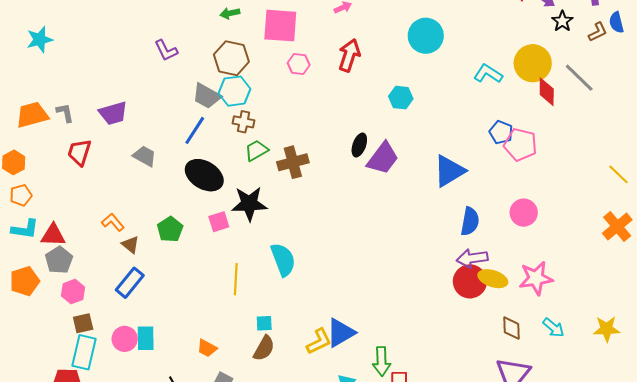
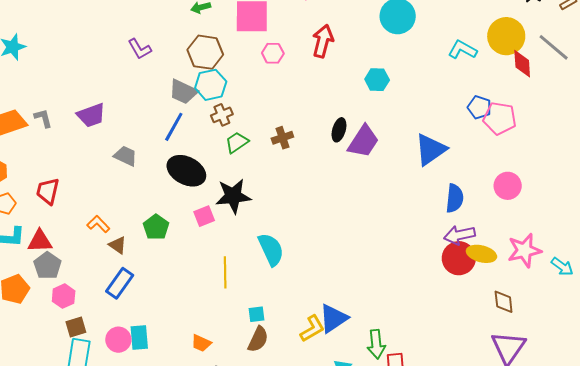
brown cross: (244, 122) -> (222, 115), turned -30
red trapezoid: (79, 152) -> (48, 191), moved
brown cross: (293, 162) -> (282, 138), moved, size x0.7
cyan arrow: (553, 328) -> (562, 267), moved

